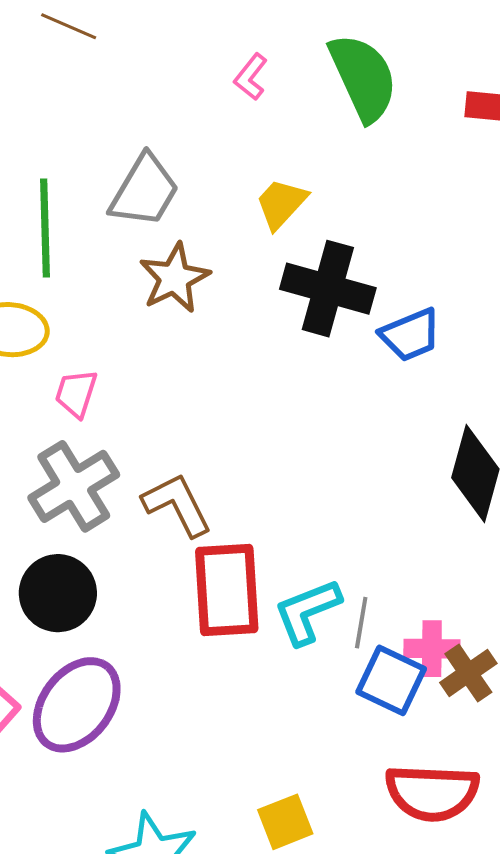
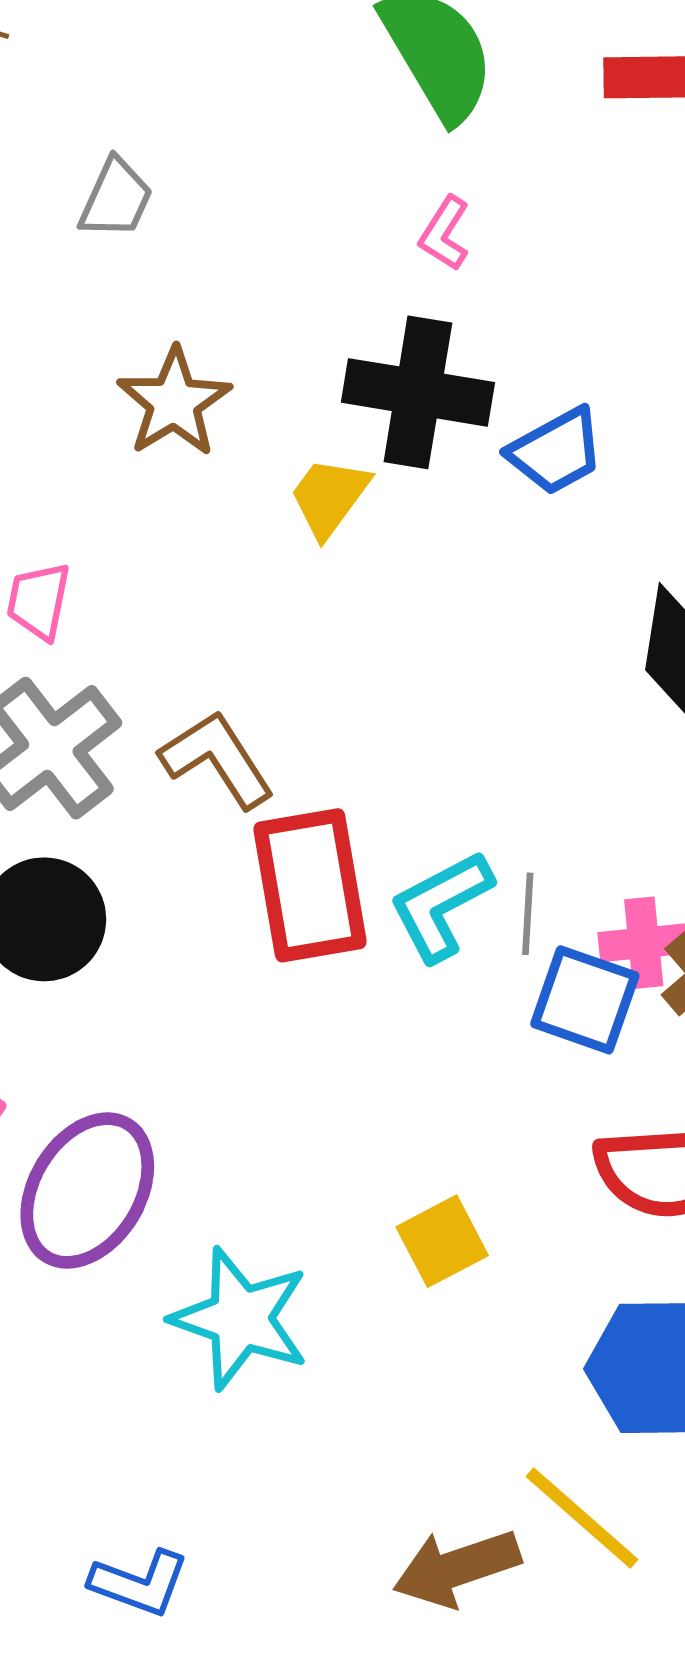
pink L-shape: (251, 77) -> (445, 233), moved
gray trapezoid: (144, 191) -> (116, 199), moved, size x0.7
yellow trapezoid: (281, 204) -> (329, 497), moved
purple ellipse: (77, 705) -> (87, 1191), moved

